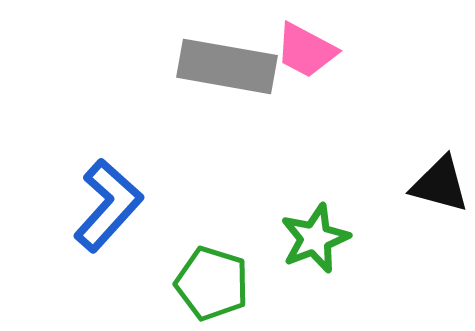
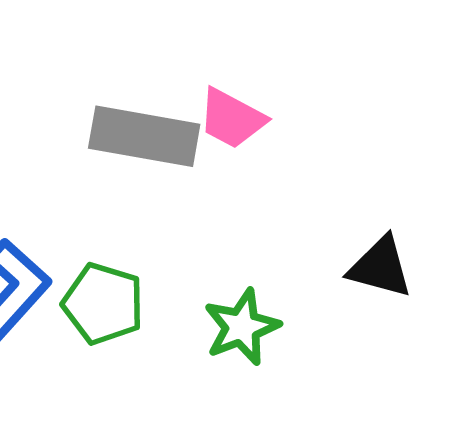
green pentagon: (212, 283) -> (103, 304), moved

